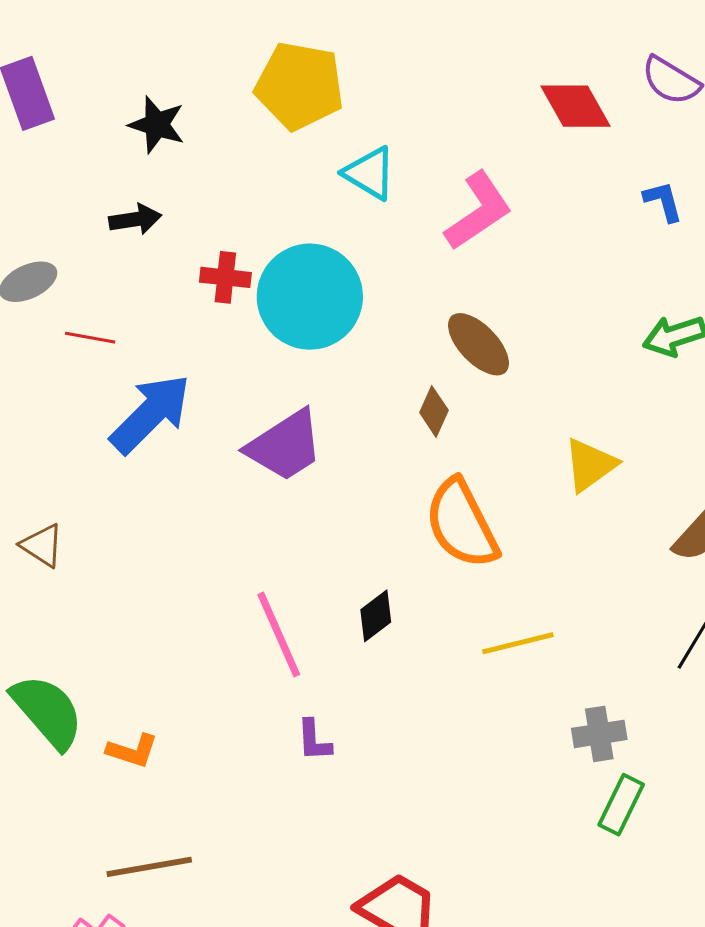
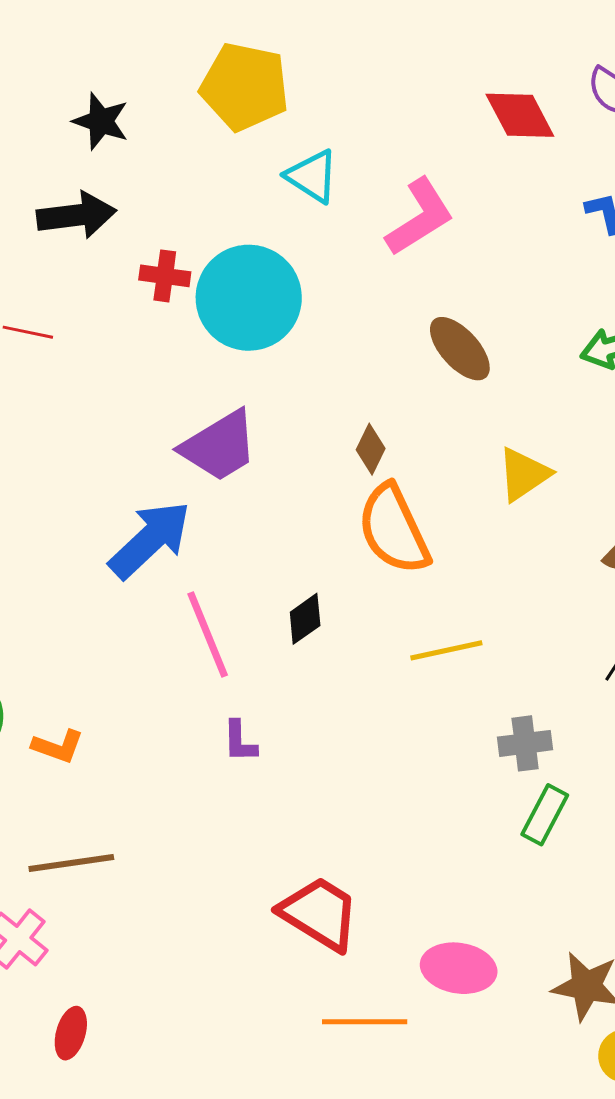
black arrow: (135, 219) -> (76, 215), size x1.5
brown ellipse: (478, 344) -> (460, 349), moved
brown diamond: (434, 411) -> (371, 449), moved
blue arrow: (150, 414) -> (150, 540), moved

